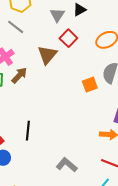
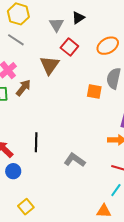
orange square: (90, 85) -> (94, 92), turned 35
gray L-shape: (67, 165) -> (75, 160), moved

